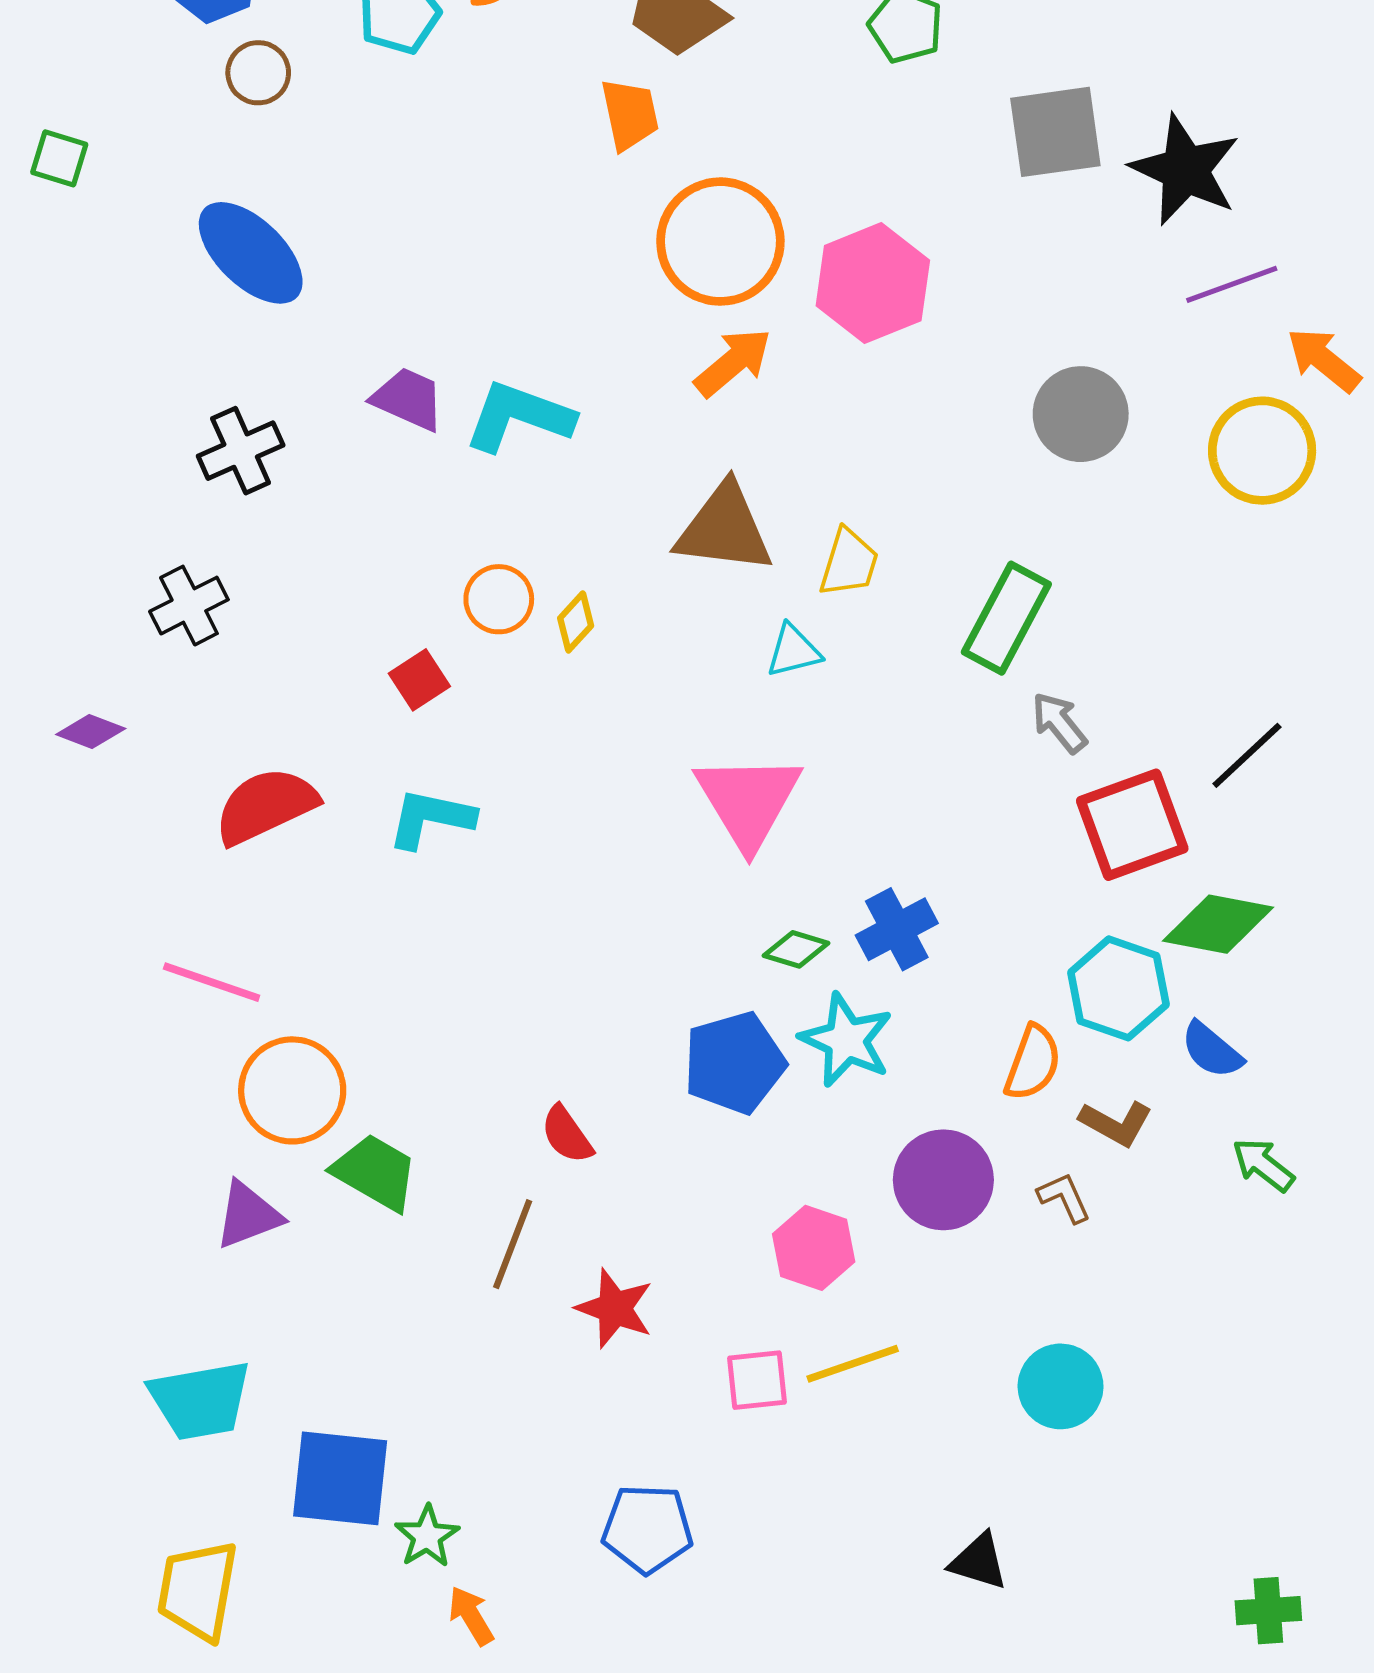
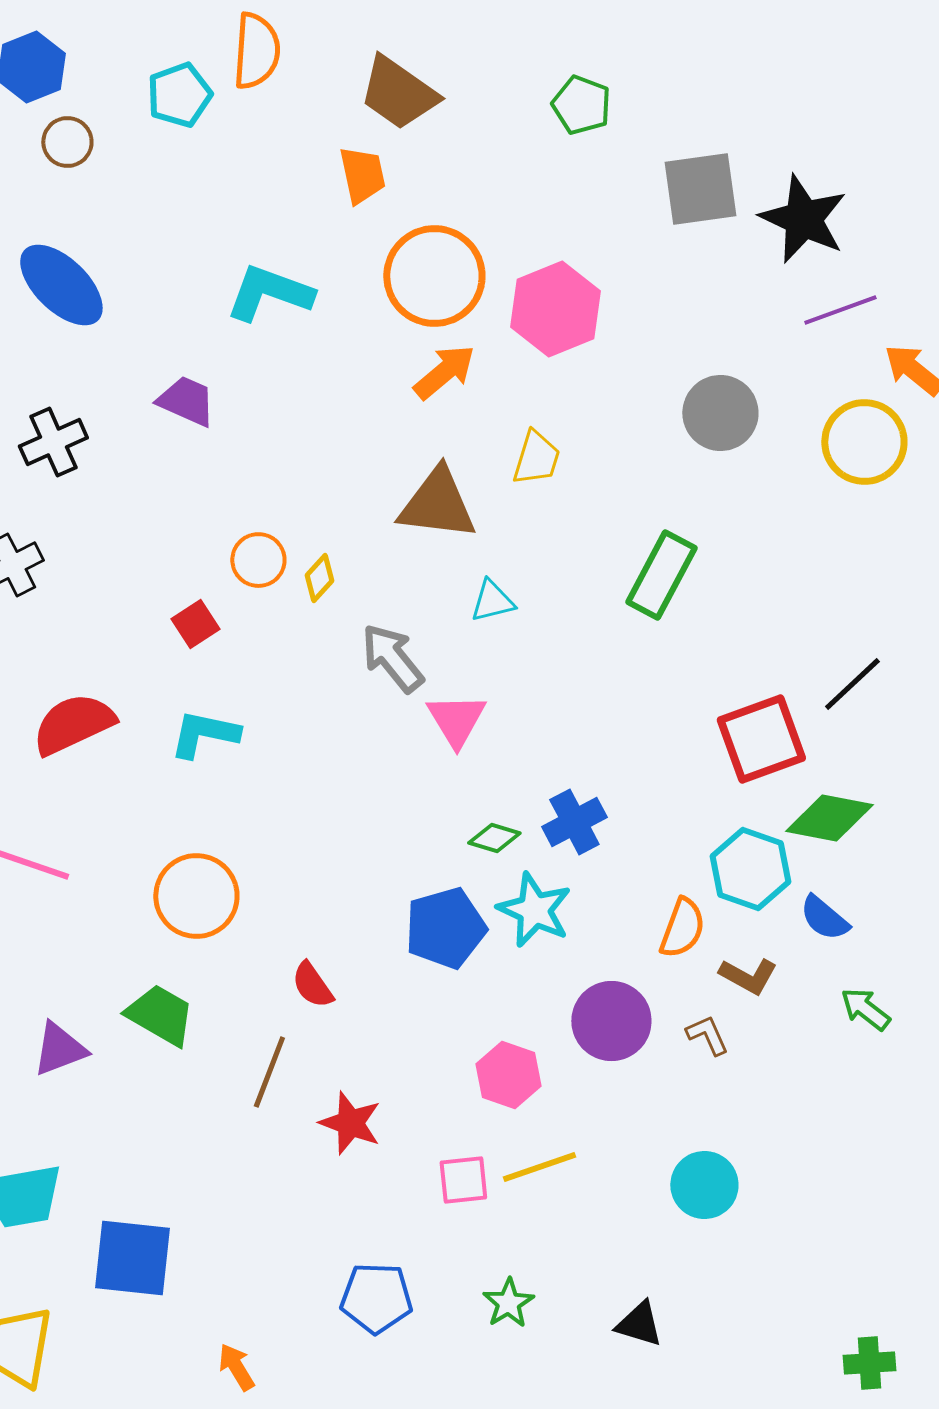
cyan L-shape: (519, 417) -> (269, 293), moved
yellow trapezoid: (849, 563) -> (536, 458), moved
gray arrow: (1059, 723) -> (392, 658), moved, size x1.4
pink triangle: (748, 801) -> (456, 720), size x0.7
orange circle: (292, 1090) -> (196, 896), moved
green star: (427, 1536) -> (508, 1303), moved

